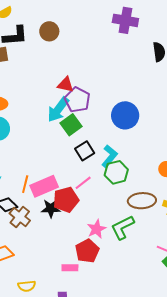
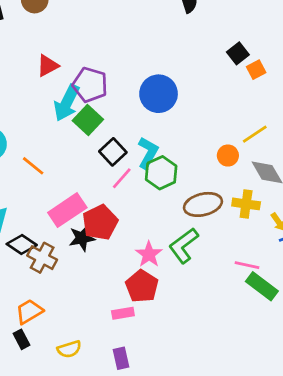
red triangle: (66, 85) -> (48, 66), moved, turned -30
pink line: (83, 183) -> (122, 178), moved
orange line: (25, 184) -> (33, 166), moved, turned -54

